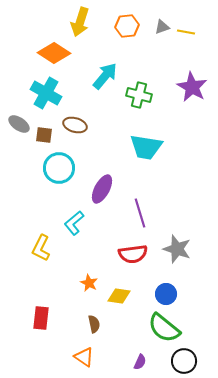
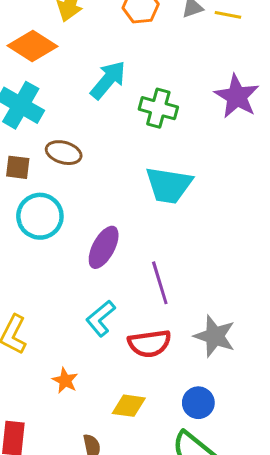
cyan L-shape: (74, 223) -> (101, 318), moved
orange star: (89, 283) -> (65, 381), moved

